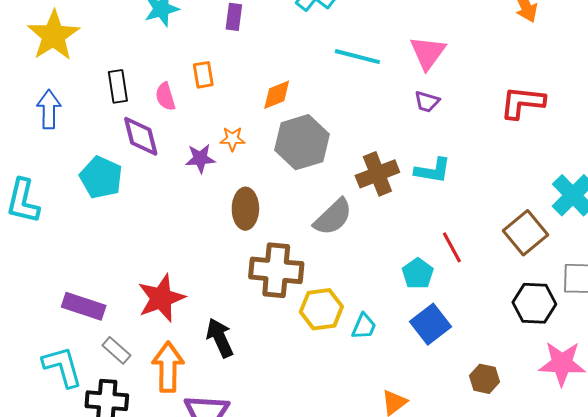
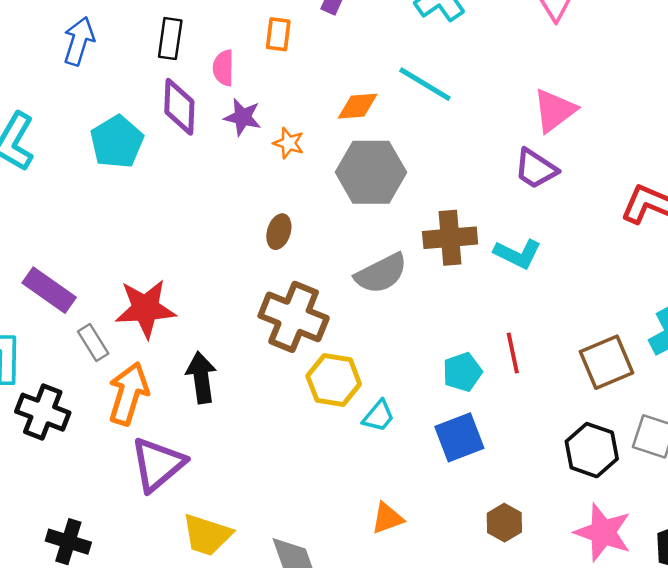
cyan line: (357, 57) -> (425, 84), moved
orange rectangle: (203, 75) -> (278, 34), moved
purple trapezoid: (427, 102) -> (536, 169), size x1.4
purple star: (200, 159) -> (243, 117), moved
brown ellipse: (245, 209) -> (279, 232), size x0.7
gray rectangle: (116, 350) -> (93, 342), moved

